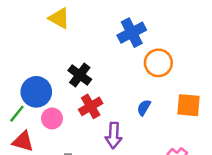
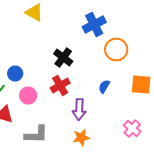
black cross: (80, 75) -> (63, 58), moved
blue circle: (36, 92) -> (15, 74), size x0.6

